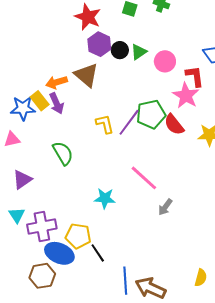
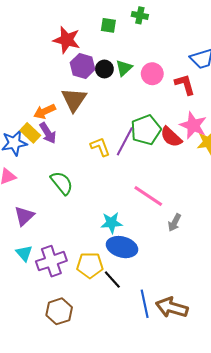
brown triangle: (86, 75) -> (74, 100), turned 32
pink star: (186, 96) -> (193, 125), moved
blue ellipse: (59, 253) -> (122, 247), moved

